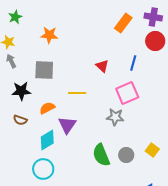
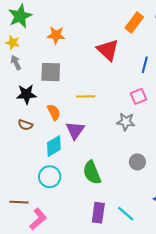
green star: (15, 17) -> (20, 16), size x1.6
red triangle: (102, 66) -> (108, 50), moved, size x1.6
pink square: (127, 93) -> (138, 96), size x0.7
orange semicircle: (47, 108) -> (54, 112), turned 91
green semicircle: (101, 155) -> (92, 172), moved

